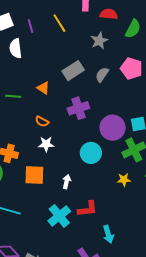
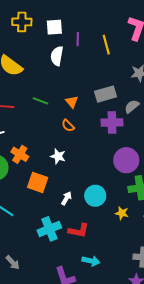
purple cross: (78, 108) -> (112, 122), moved
orange semicircle: (42, 121) -> (68, 126), moved
cyan circle: (91, 153) -> (95, 196), moved
cyan arrow: (108, 234) -> (91, 261), turned -78

